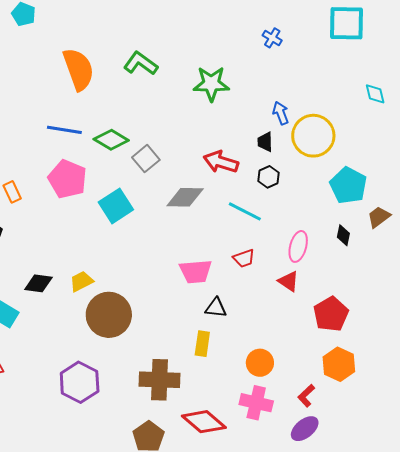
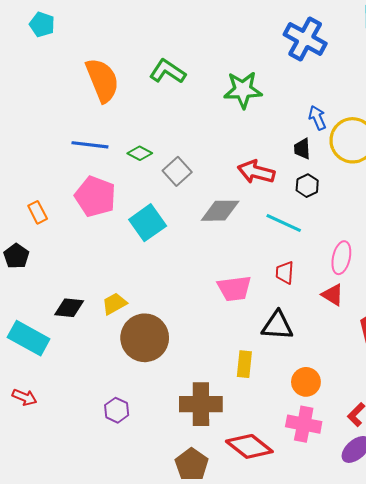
blue cross: (272, 38) -> (305, 39), size x2.0
green diamond: (111, 140) -> (140, 153), size x0.7
red trapezoid: (244, 258) -> (285, 273), turned 115
black triangle: (216, 308) -> (277, 326), moved, size x1.4
purple hexagon: (80, 382) -> (117, 410), size x0.6

